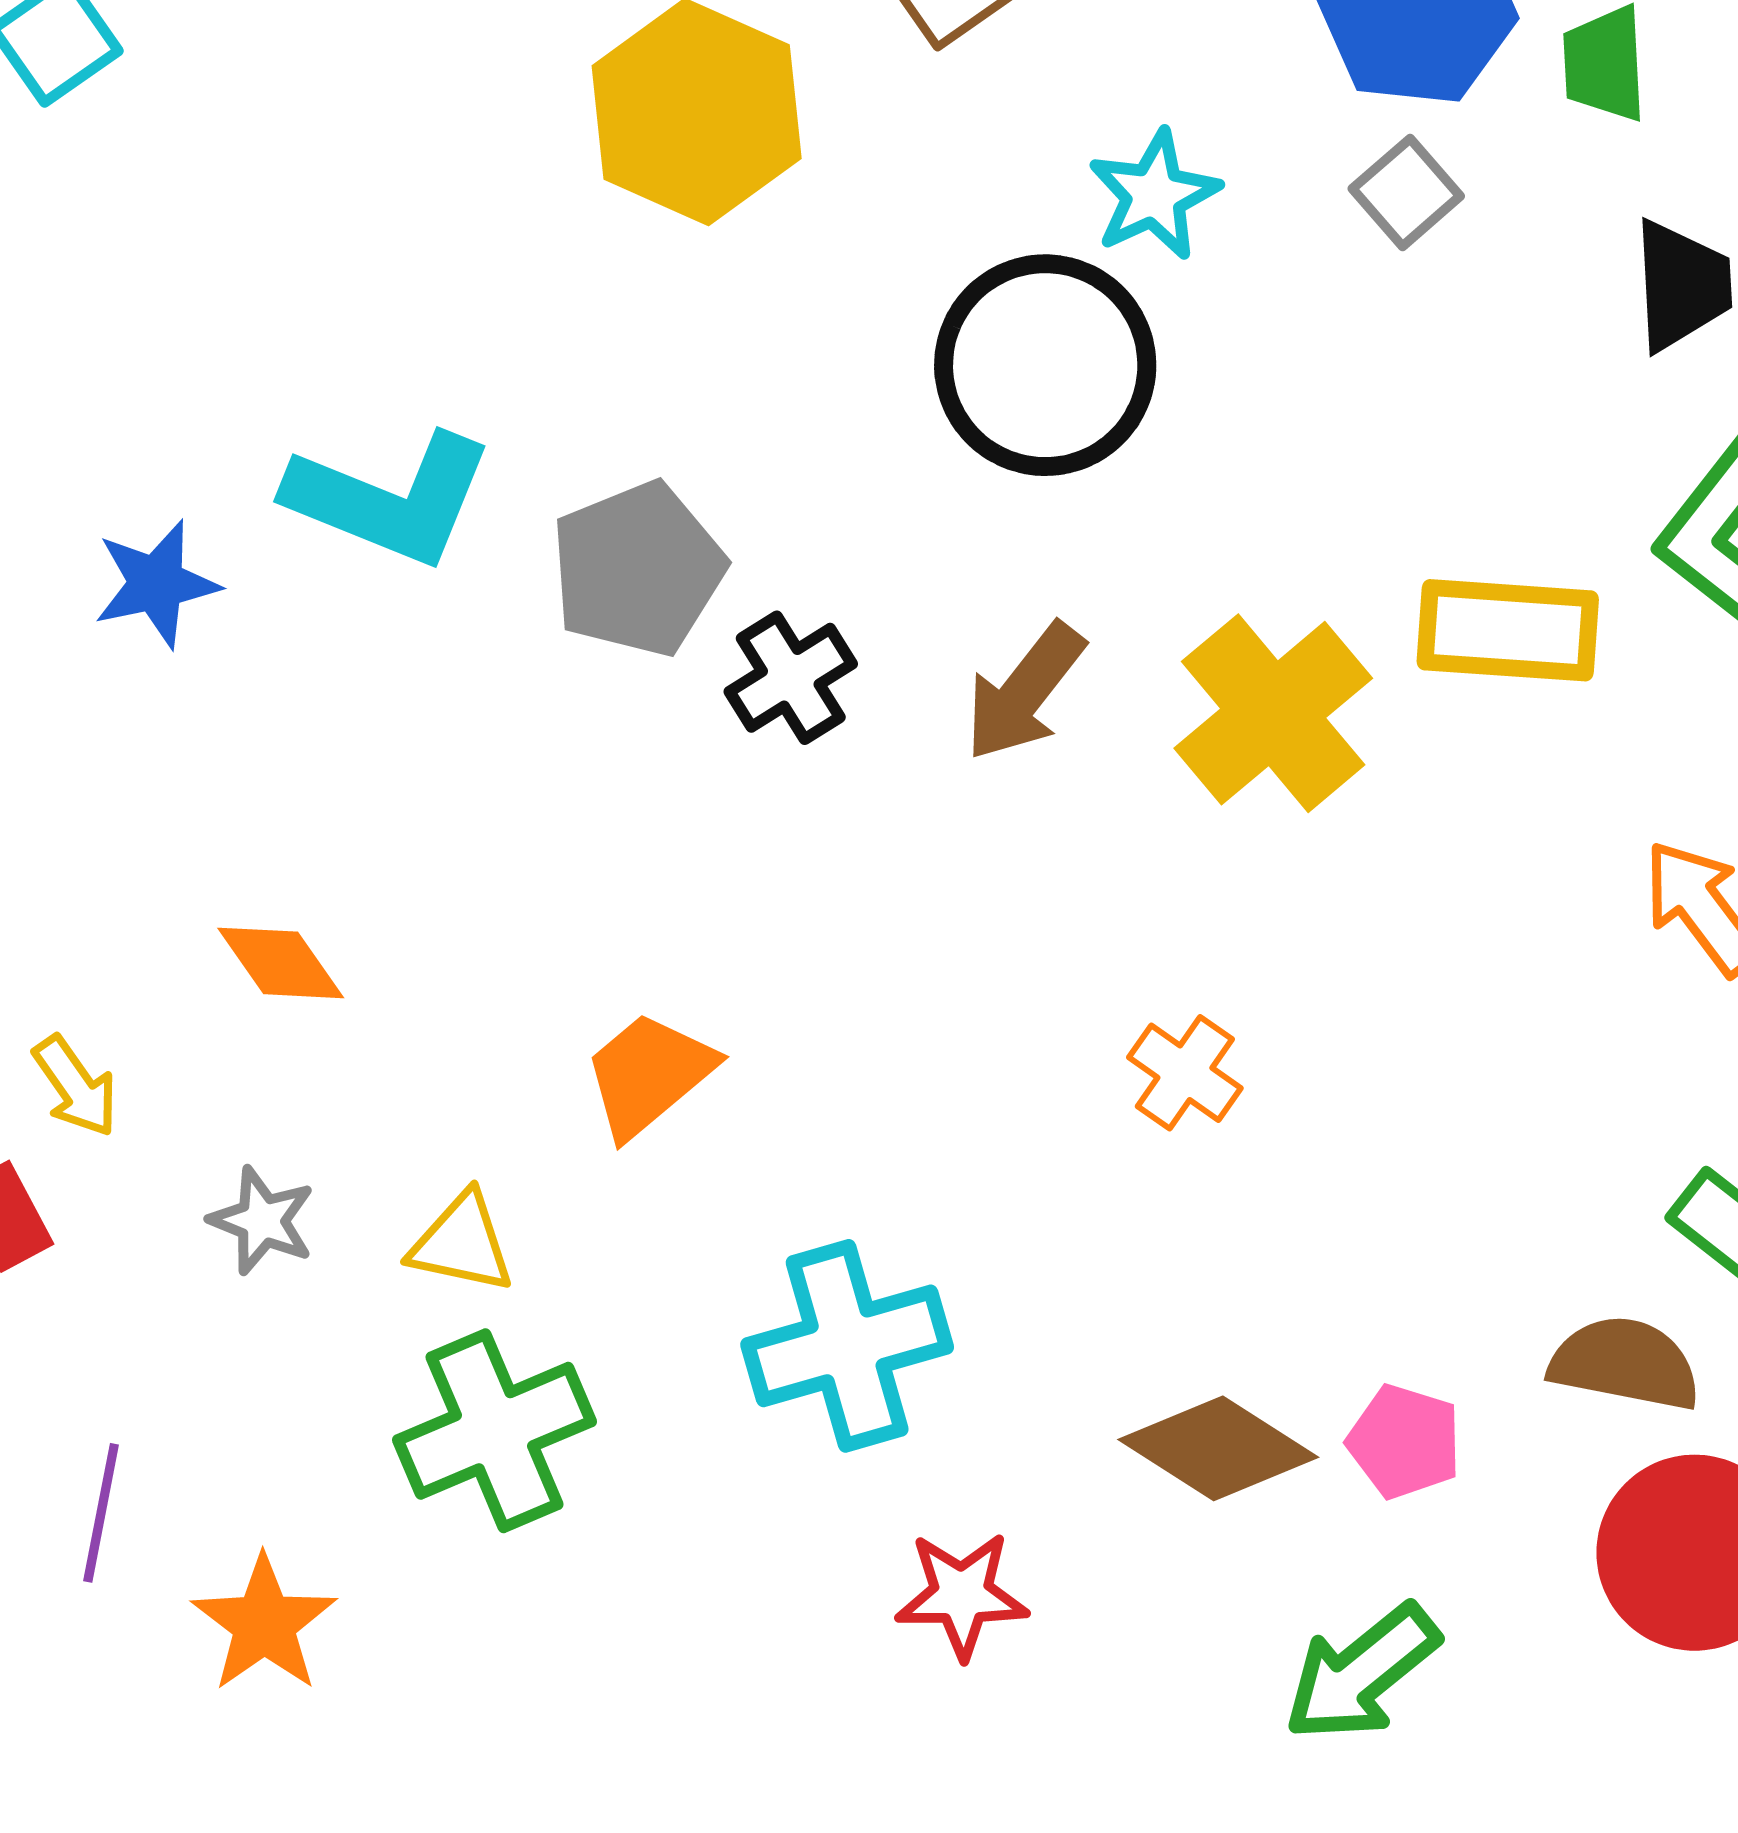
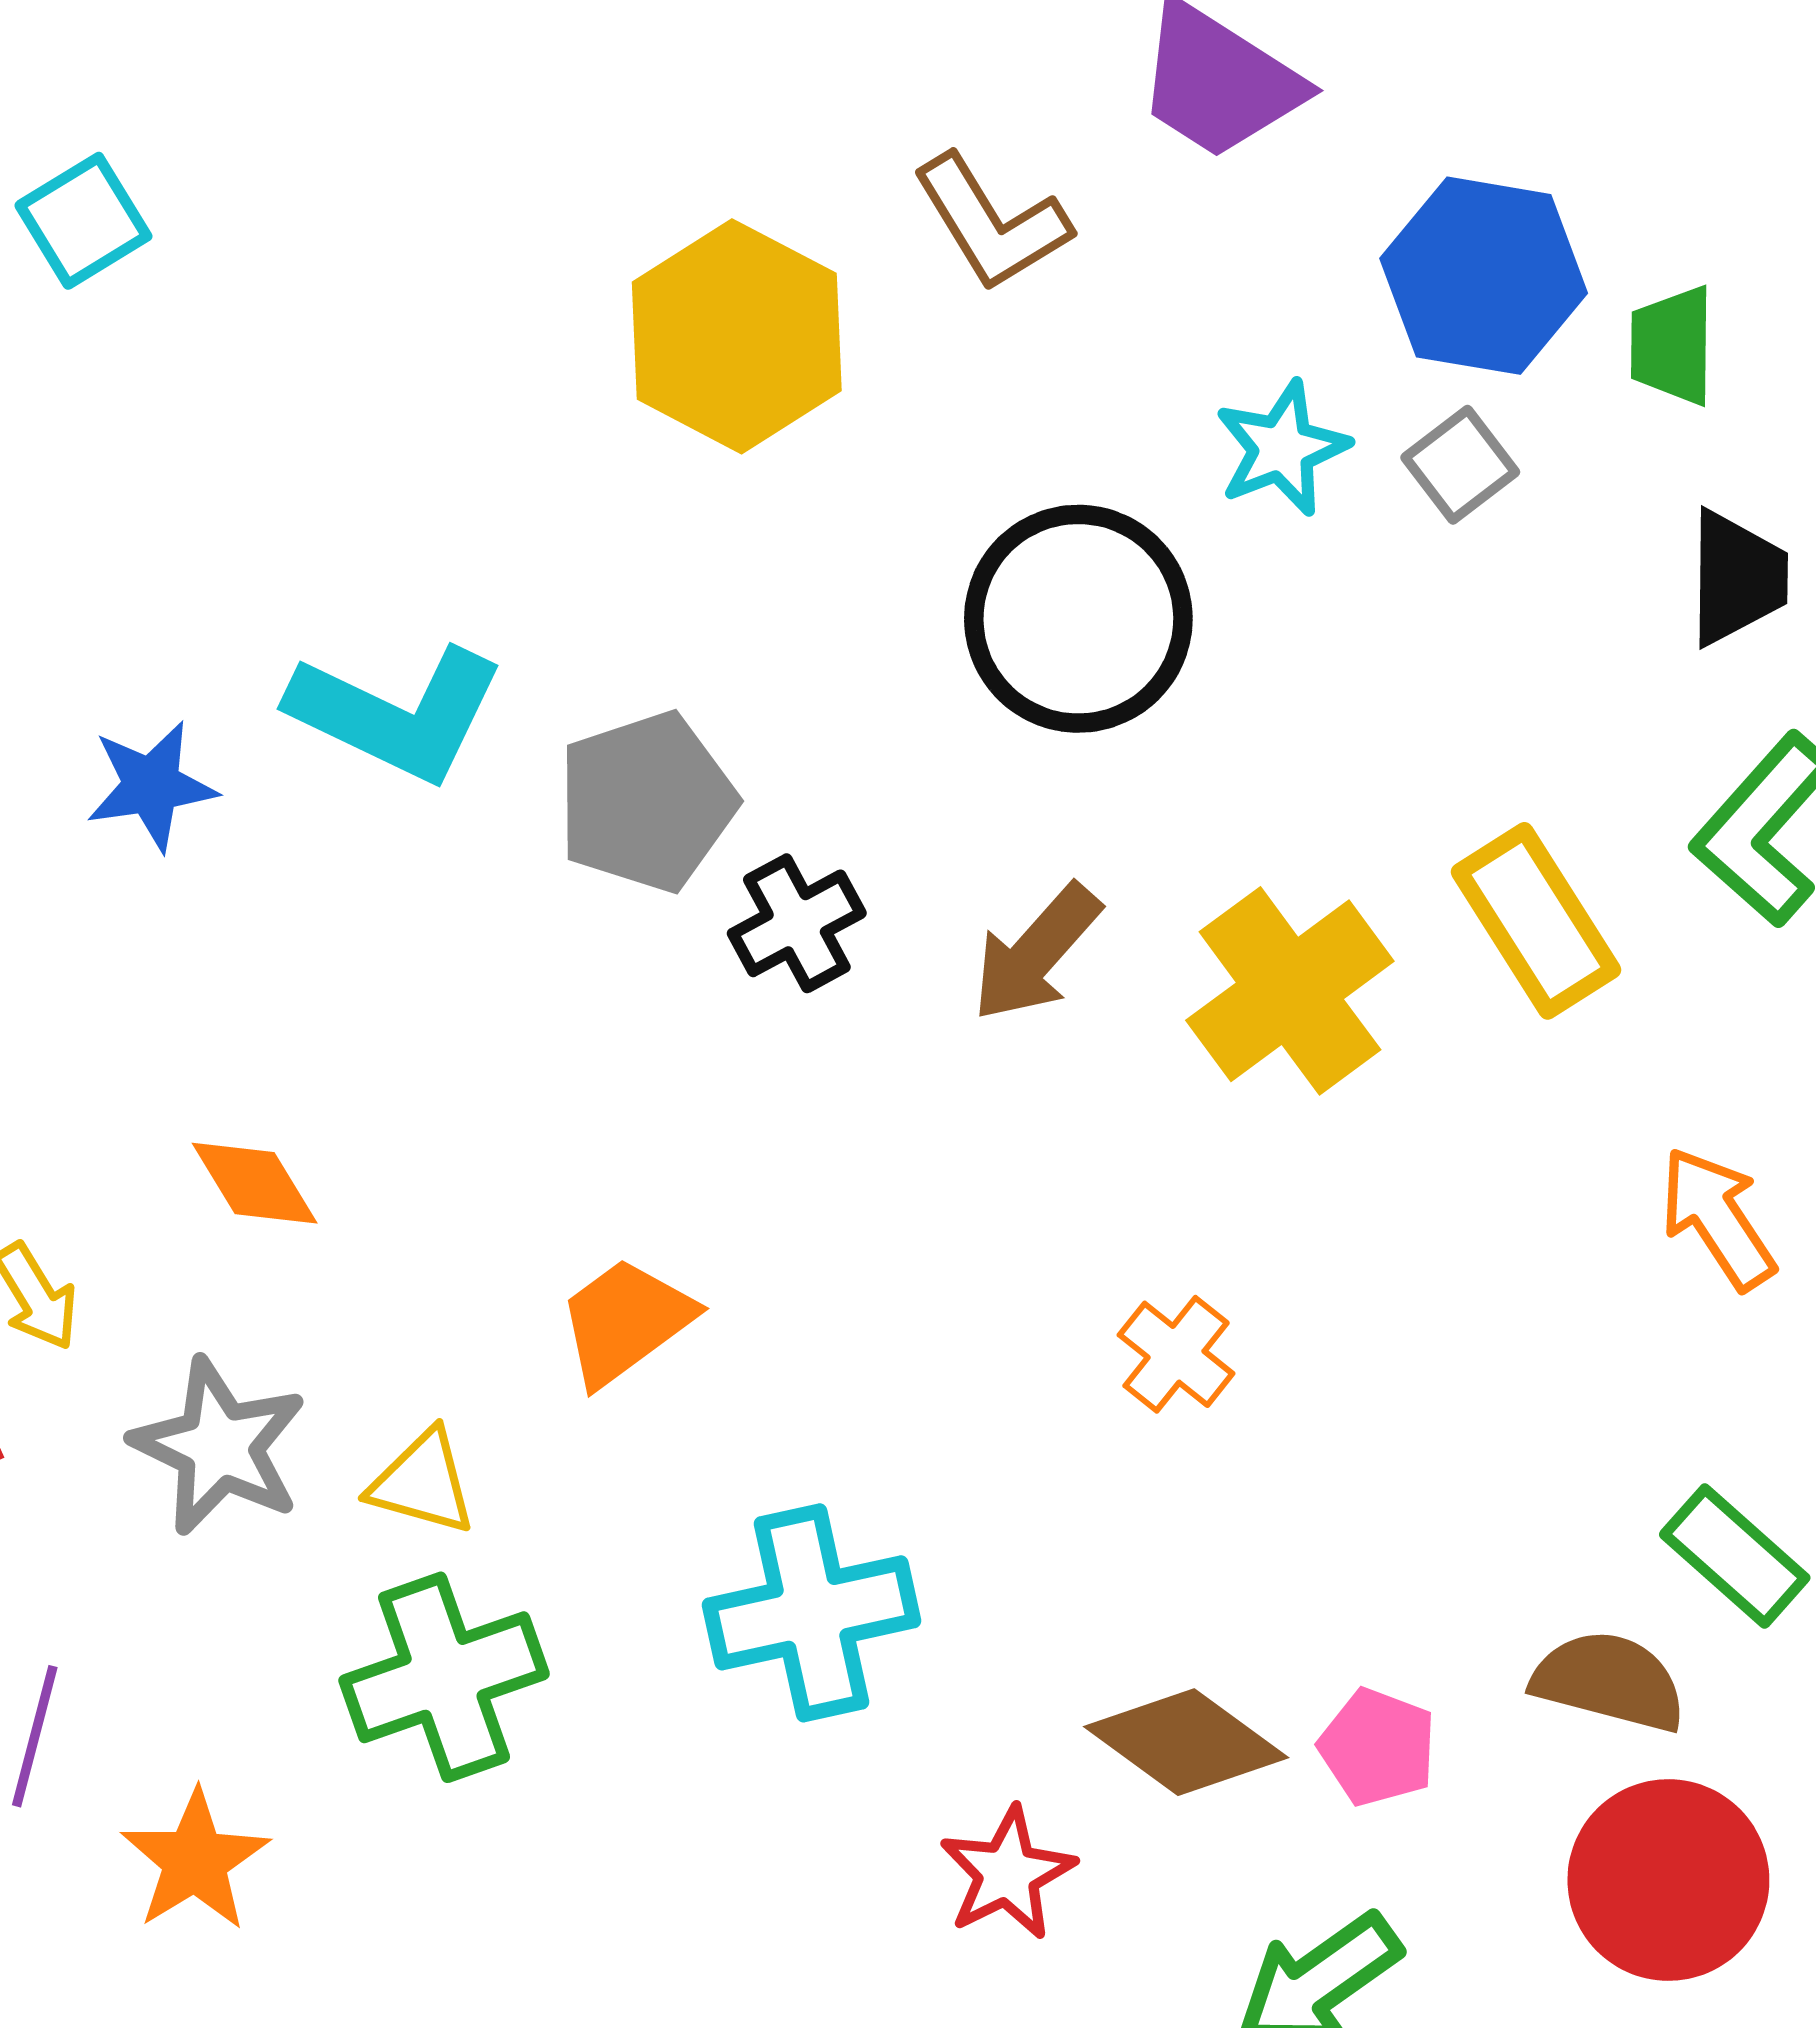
cyan star: (1154, 195) -> (1282, 448), moved
yellow rectangle: (1508, 630) -> (1536, 921), turned 50
gray star: (262, 1221) -> (219, 1447), size x1.6
red star: (962, 1595) -> (1007, 1873), moved, turned -30

